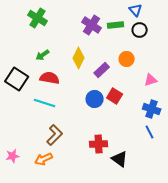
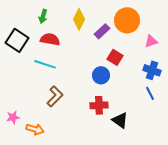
green arrow: (43, 55) -> (43, 16), turned -40
orange circle: (127, 59) -> (127, 20), size x1.6
blue circle: (95, 99) -> (101, 75), moved
orange arrow: (44, 159) -> (35, 129), moved, turned -138

